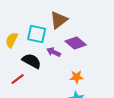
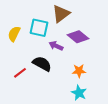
black semicircle: (32, 61) -> (42, 64), moved

